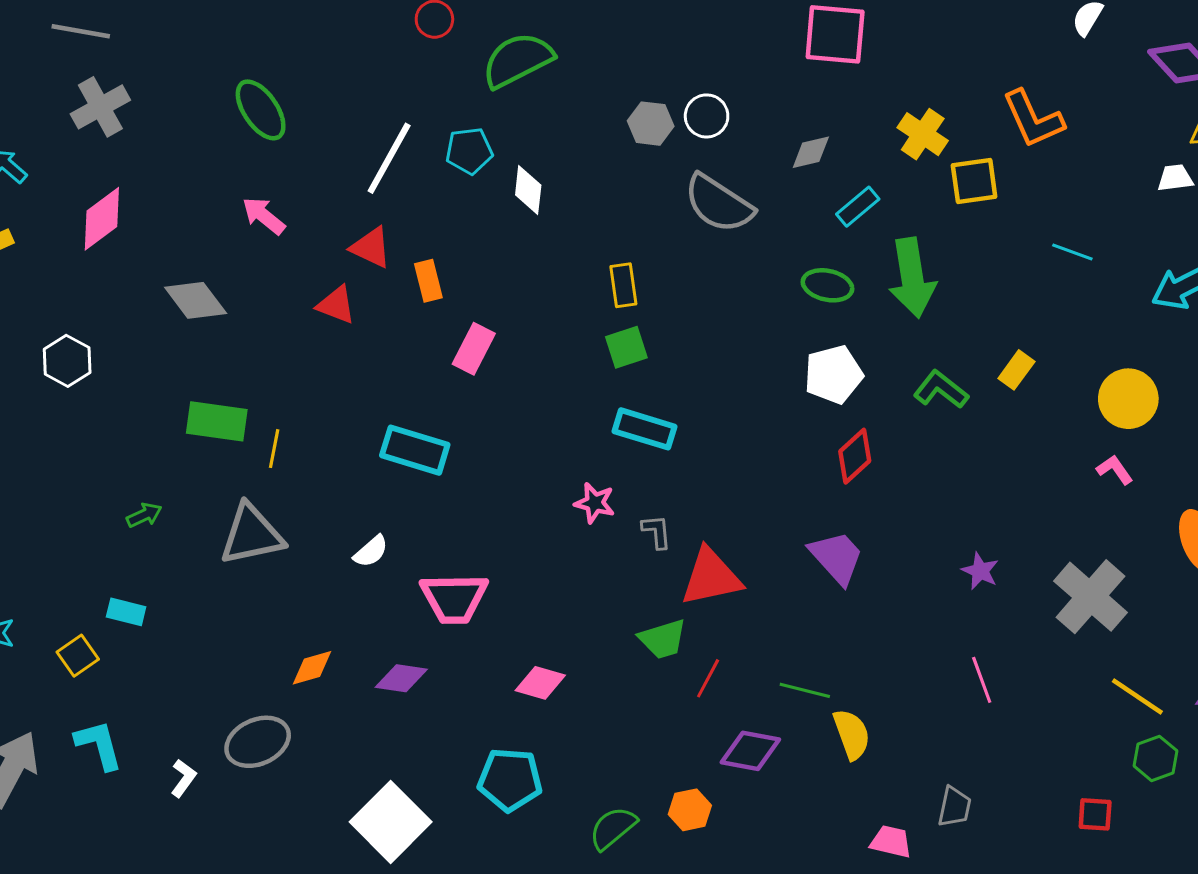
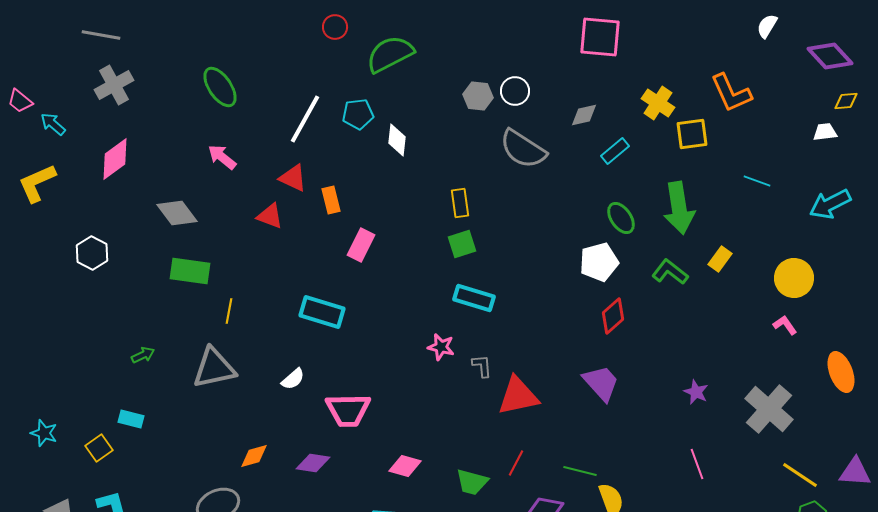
green arrow: (912, 278) -> (679, 208), moved
green ellipse: (827, 285) -> (621, 218), moved, turned 44
green rectangle: (217, 421) -> (190, 271), moved
green trapezoid: (663, 639) -> (472, 482), moved, turned 32

